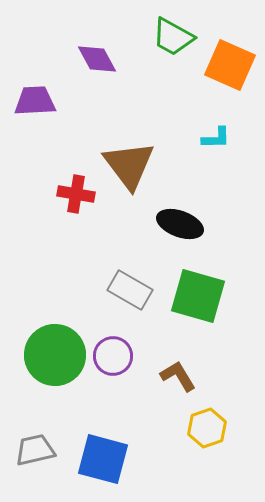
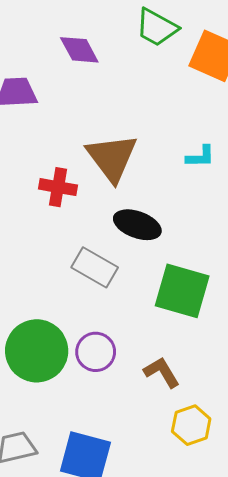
cyan L-shape: (216, 138) -> (200, 157), moved
black ellipse: (180, 224) -> (137, 225), moved
gray rectangle: (130, 290) -> (95, 267), moved

